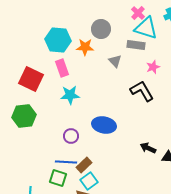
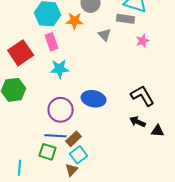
red square: (31, 79) -> (21, 53), turned 30
black L-shape: (142, 91) -> (143, 96), moved
purple circle: (71, 136) -> (61, 110), size x1.6

